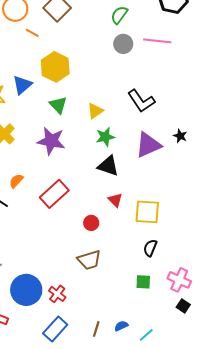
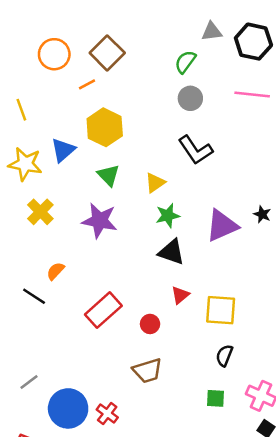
orange line: (32, 33) -> (87, 84), moved, turned -56
pink line: (157, 41) -> (252, 95), moved
black L-shape: (141, 101) -> (195, 150), moved
red rectangle: (54, 194) -> (103, 310), moved
red triangle: (115, 200) -> (180, 295), turned 35

